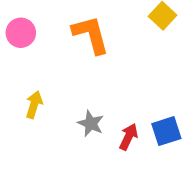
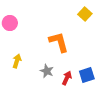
orange L-shape: (91, 35) -> (59, 42), moved

